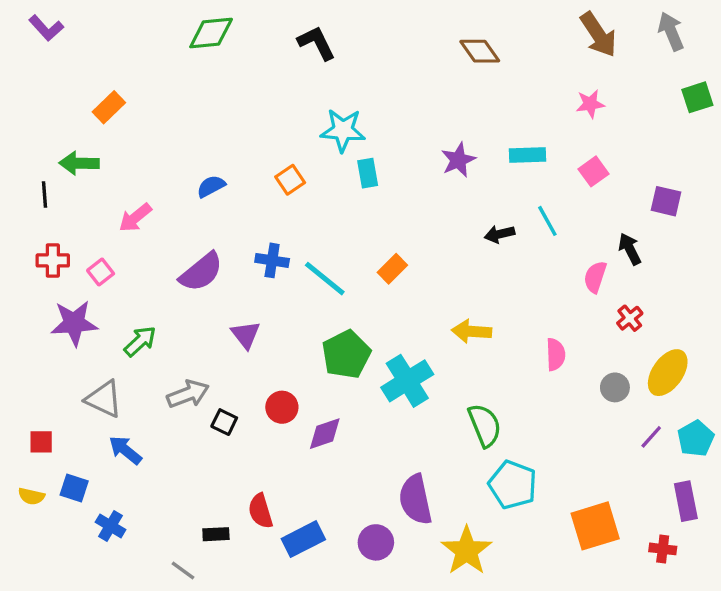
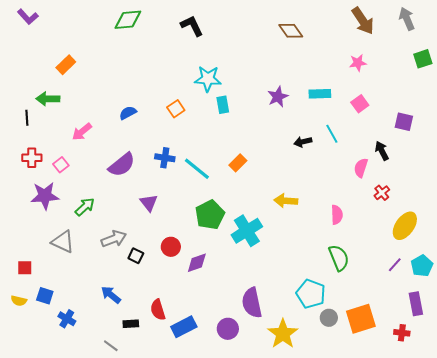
gray circle: (615, 387) -> (329, 318), moved
green semicircle: (485, 425) -> (339, 258), moved
blue arrow: (125, 450) -> (111, 295), moved

